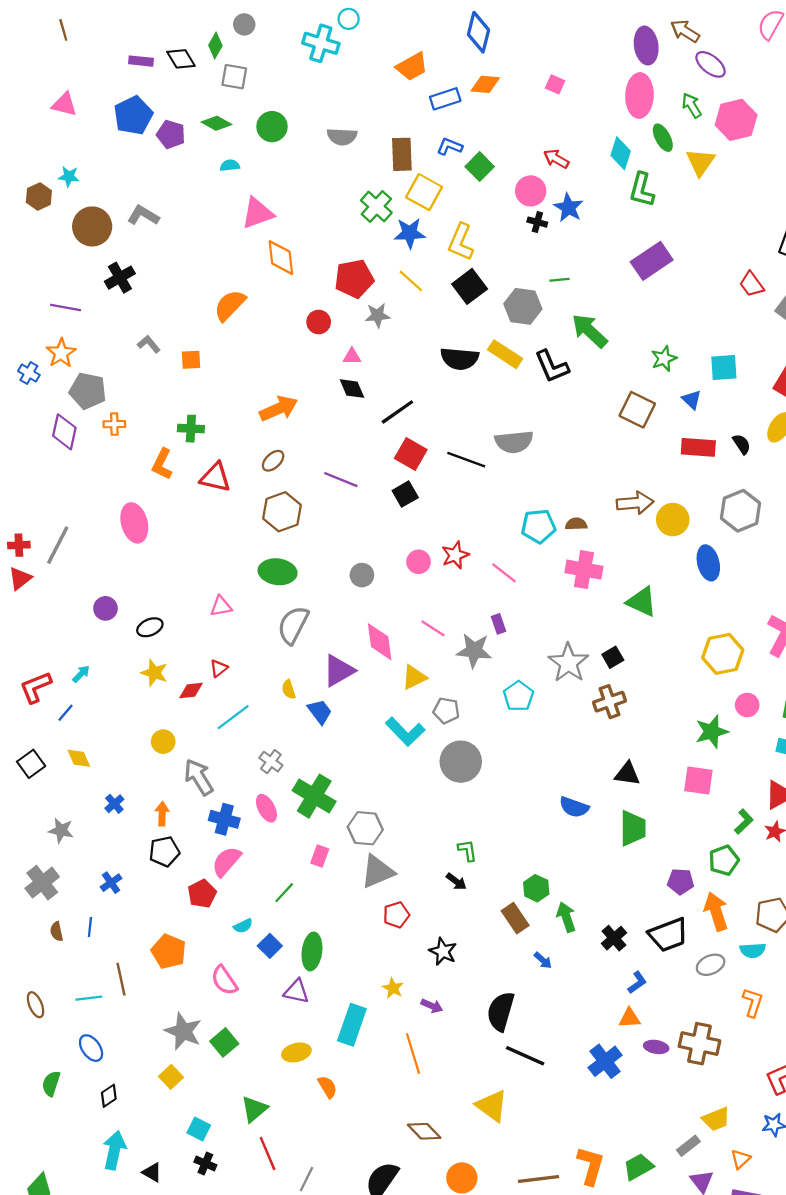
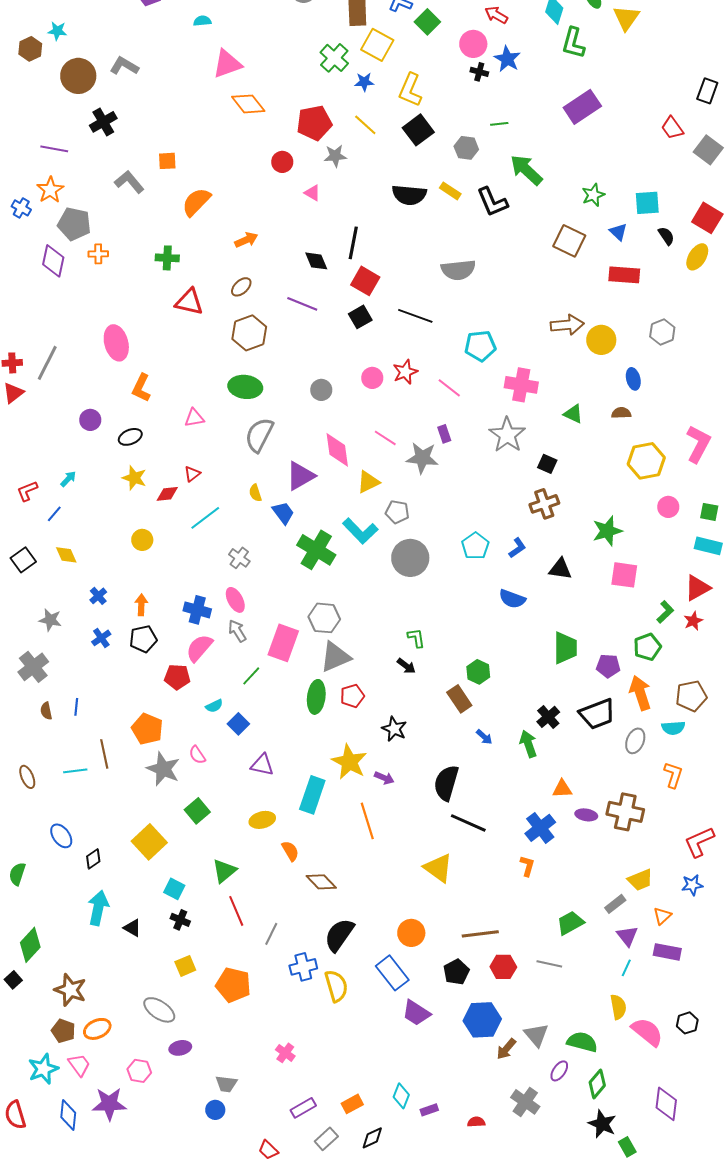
blue star: (410, 233) -> (364, 82), size x0.7
orange diamond: (281, 258) -> (248, 104), turned -32
orange semicircle: (230, 305) -> (196, 202), moved
gray hexagon: (523, 306) -> (466, 148), size x0.7
gray L-shape: (149, 344) -> (129, 182), size x1.4
yellow rectangle: (505, 354) -> (450, 191), size x0.7
pink triangle: (352, 356) -> (312, 193), turned 30
orange square: (191, 360) -> (167, 161), moved
black diamond: (352, 389) -> (316, 261), moved
orange arrow: (279, 409) -> (246, 240), size x0.7
black line: (397, 412) -> (353, 243), turned -44
black semicircle: (742, 444) -> (666, 236), moved
black line: (466, 460) -> (415, 316), moved
orange L-shape: (162, 464) -> (141, 388), moved
gray hexagon: (741, 511) -> (662, 332), size x0.7
brown semicircle: (576, 524) -> (621, 413), moved
blue ellipse: (708, 563) -> (633, 379), size x0.7
green triangle: (642, 602) -> (573, 414), size x0.7
black square: (613, 657) -> (547, 464), turned -36
gray star: (568, 663) -> (507, 435), moved
red L-shape: (36, 687) -> (27, 491), size x0.7
cyan pentagon: (518, 696) -> (475, 546), moved
green star: (712, 732) -> (607, 531), moved
gray arrow: (199, 777) -> (237, 631), moved, size x0.7
green cross: (314, 796) -> (316, 550), moved
green trapezoid: (633, 828) -> (565, 648), moved
pink rectangle: (320, 856) -> (283, 643), size x1.8
blue cross: (111, 883) -> (101, 638), moved
red pentagon: (202, 894) -> (177, 677), turned 30
green arrow: (566, 917) -> (528, 744), moved
green ellipse: (312, 951) -> (316, 697), moved
gray ellipse: (711, 965) -> (635, 741), turned -45
pink semicircle: (224, 980) -> (197, 755), size x0.7
blue L-shape: (637, 983) -> (517, 548), moved
yellow star: (393, 988) -> (349, 762), size x1.8
gray star: (183, 1031) -> (163, 769), moved
blue ellipse: (91, 1048) -> (61, 836), moved
yellow square: (171, 1077) -> (149, 842), size x1.6
green semicircle: (51, 1084) -> (17, 874), moved
brown diamond: (424, 1131) -> (321, 882), moved
orange L-shape: (591, 1166) -> (527, 866), moved, size x0.6

